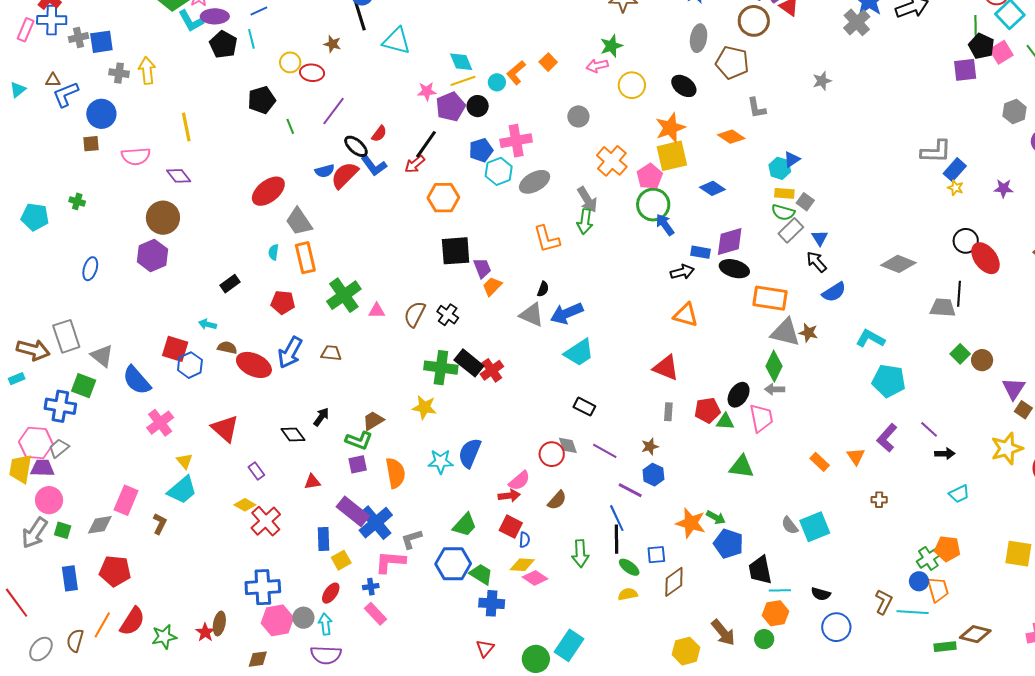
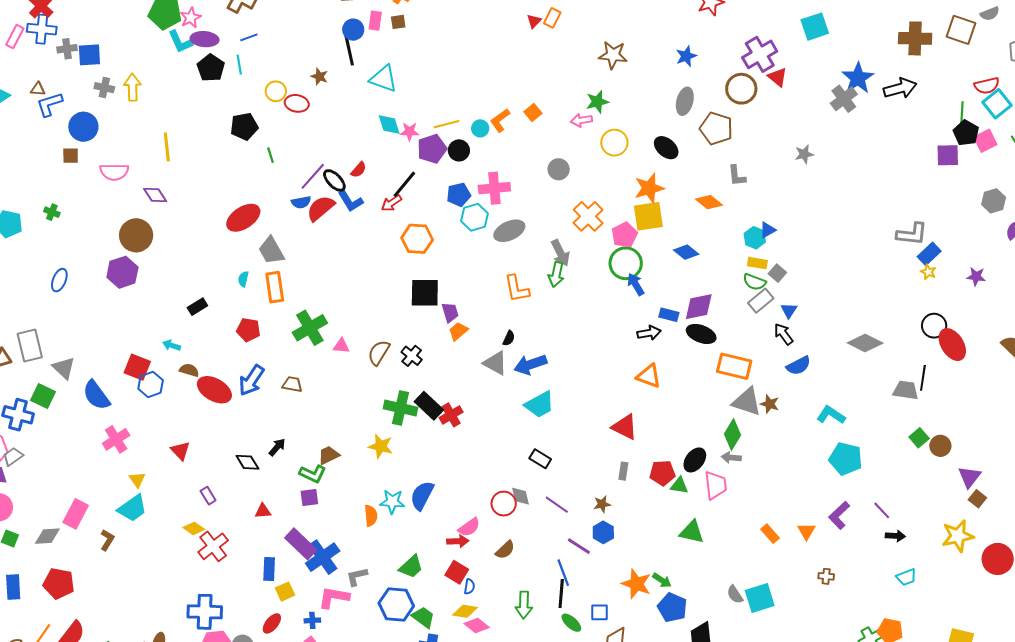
cyan diamond: (461, 62) -> (389, 125), moved
purple line: (333, 111) -> (313, 176), moved
red triangle: (225, 429) -> (180, 451), size x0.7
orange semicircle: (395, 473) -> (371, 516), moved, size x0.7

